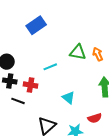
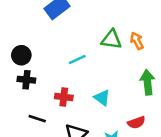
red cross: (31, 85) -> (64, 97), moved
black line: (18, 101) -> (37, 119), moved

